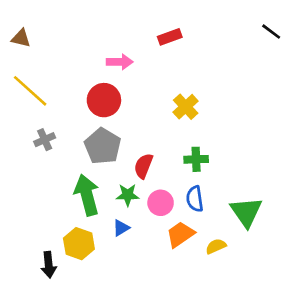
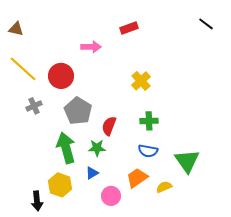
red circle: (104, 100) -> (61, 76), moved
blue semicircle: (195, 199) -> (148, 151), turned -72
pink circle: (161, 203) -> (111, 196), moved

